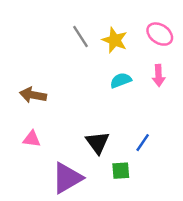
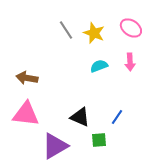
pink triangle: (32, 139) -> (26, 114), size x1.8
black triangle: (98, 143) -> (80, 117), turned -30

